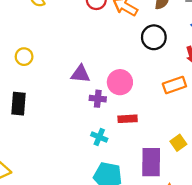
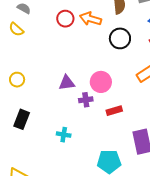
black rectangle: (19, 104) -> (22, 119), turned 30
cyan cross: (99, 137) -> (64, 135), moved

